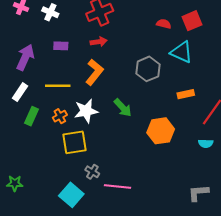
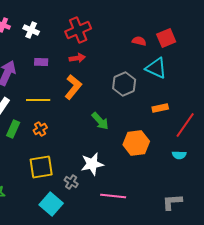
white star: (86, 111) -> (92, 164), moved
yellow square: (75, 142) -> (41, 167), moved
pink line: (118, 186) -> (113, 196), moved

